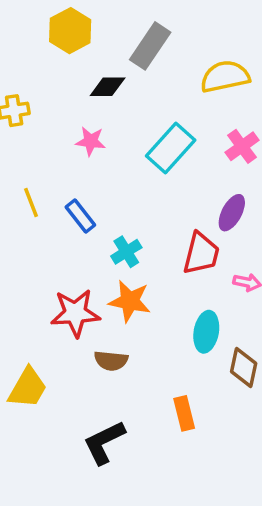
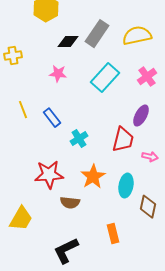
gray rectangle: (150, 46) -> (97, 34), moved
orange star: (130, 301) -> (93, 177), moved, turned 30

